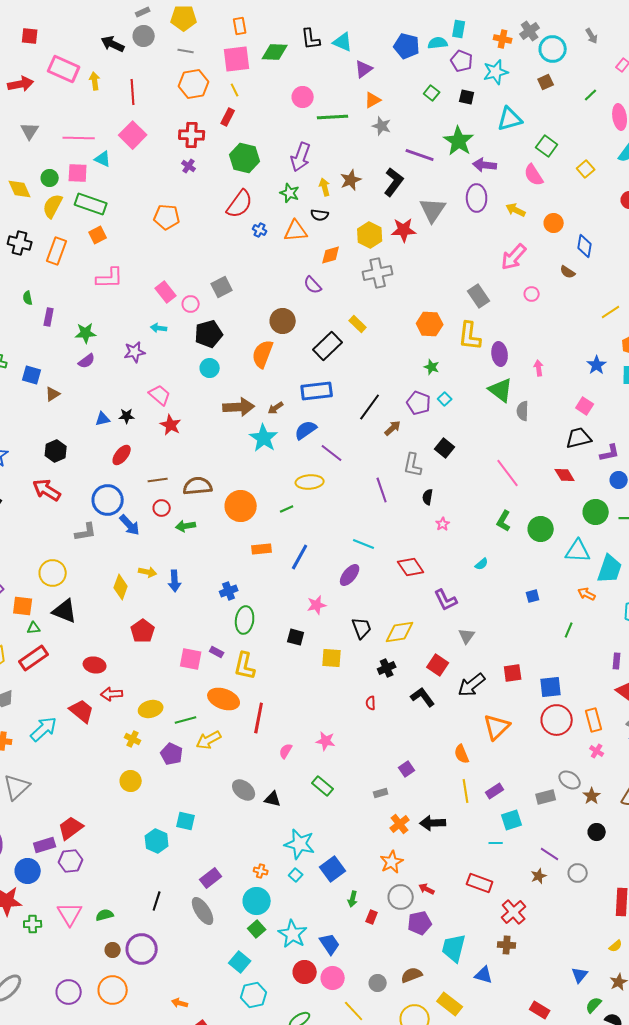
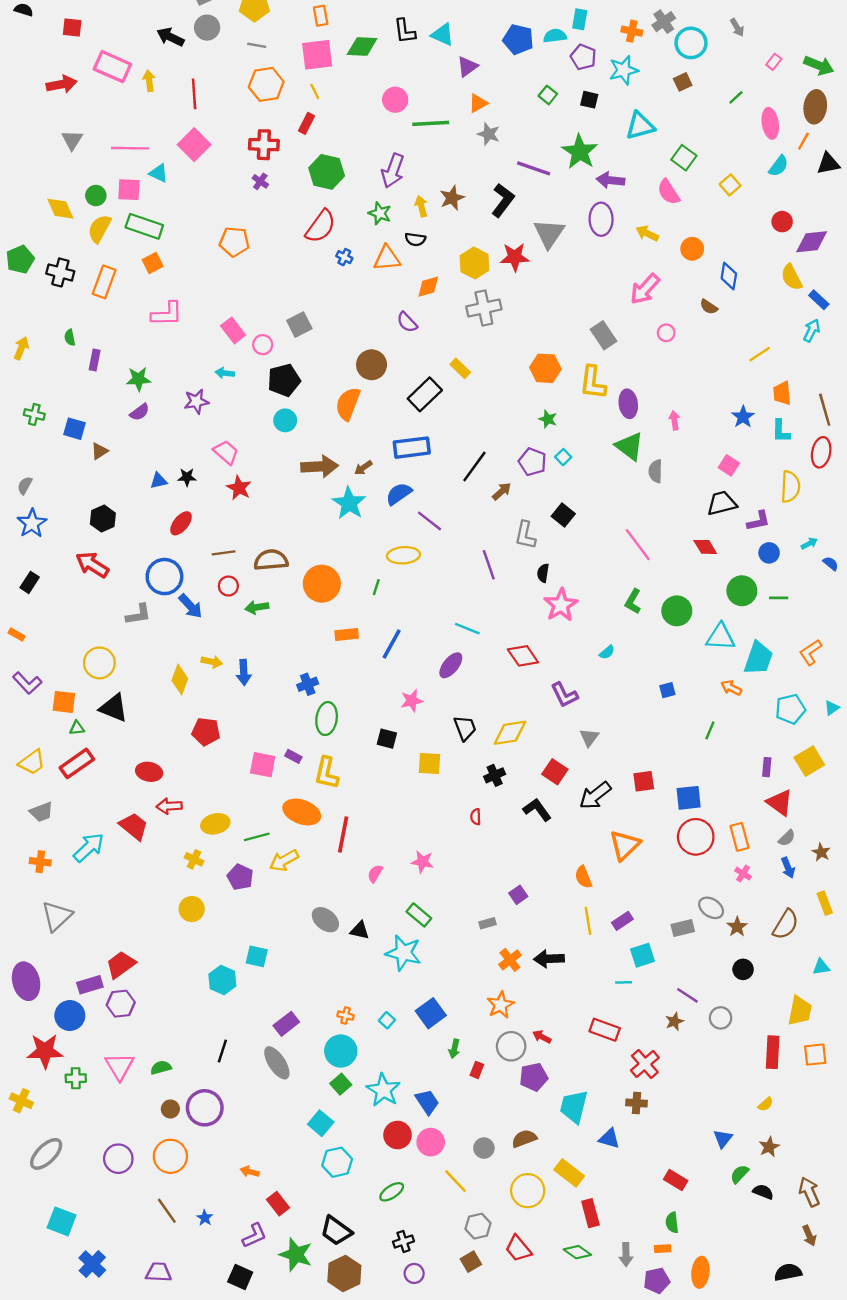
green line: (287, 509) -> (376, 587), turned -48
pink star: (443, 524) -> (561, 605), size x2.0
red pentagon: (143, 631) -> (206, 732), turned -30
cyan star: (300, 844) -> (403, 953), moved

